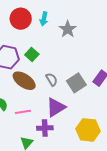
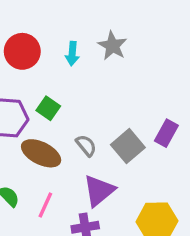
cyan arrow: (44, 19) -> (72, 54), moved
gray star: (68, 29) -> (112, 46), moved
pink line: (23, 112) -> (45, 205), turned -49

